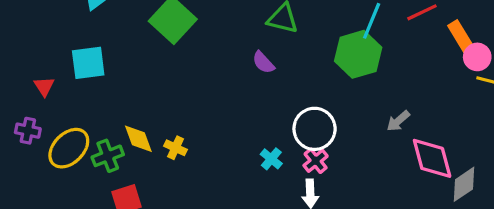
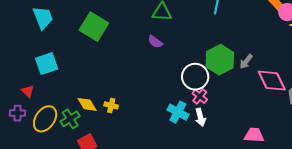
green hexagon: (358, 54) -> (220, 60), moved
red triangle: (44, 86) -> (28, 91), moved
cyan cross: (271, 159) -> (178, 112), moved, size x1.5

